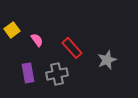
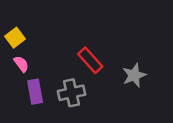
pink semicircle: (37, 40) -> (21, 64), moved

